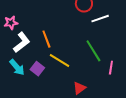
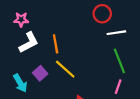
green line: (93, 51) -> (119, 61), moved
cyan arrow: (17, 67) -> (20, 83), moved

